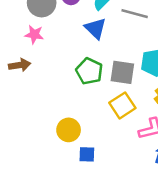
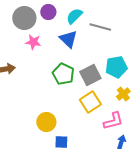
pink star: (34, 34) -> (33, 42), moved
gray square: (122, 72) -> (90, 75), turned -35

